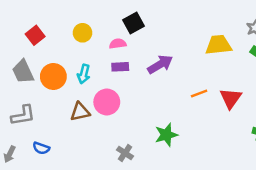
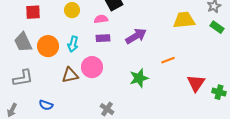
red square: (35, 35) -> (33, 12), turned 35
red triangle: (231, 98) -> (196, 83), moved
green star: (166, 135) -> (139, 78), moved
blue semicircle: (41, 148) -> (46, 105), moved

